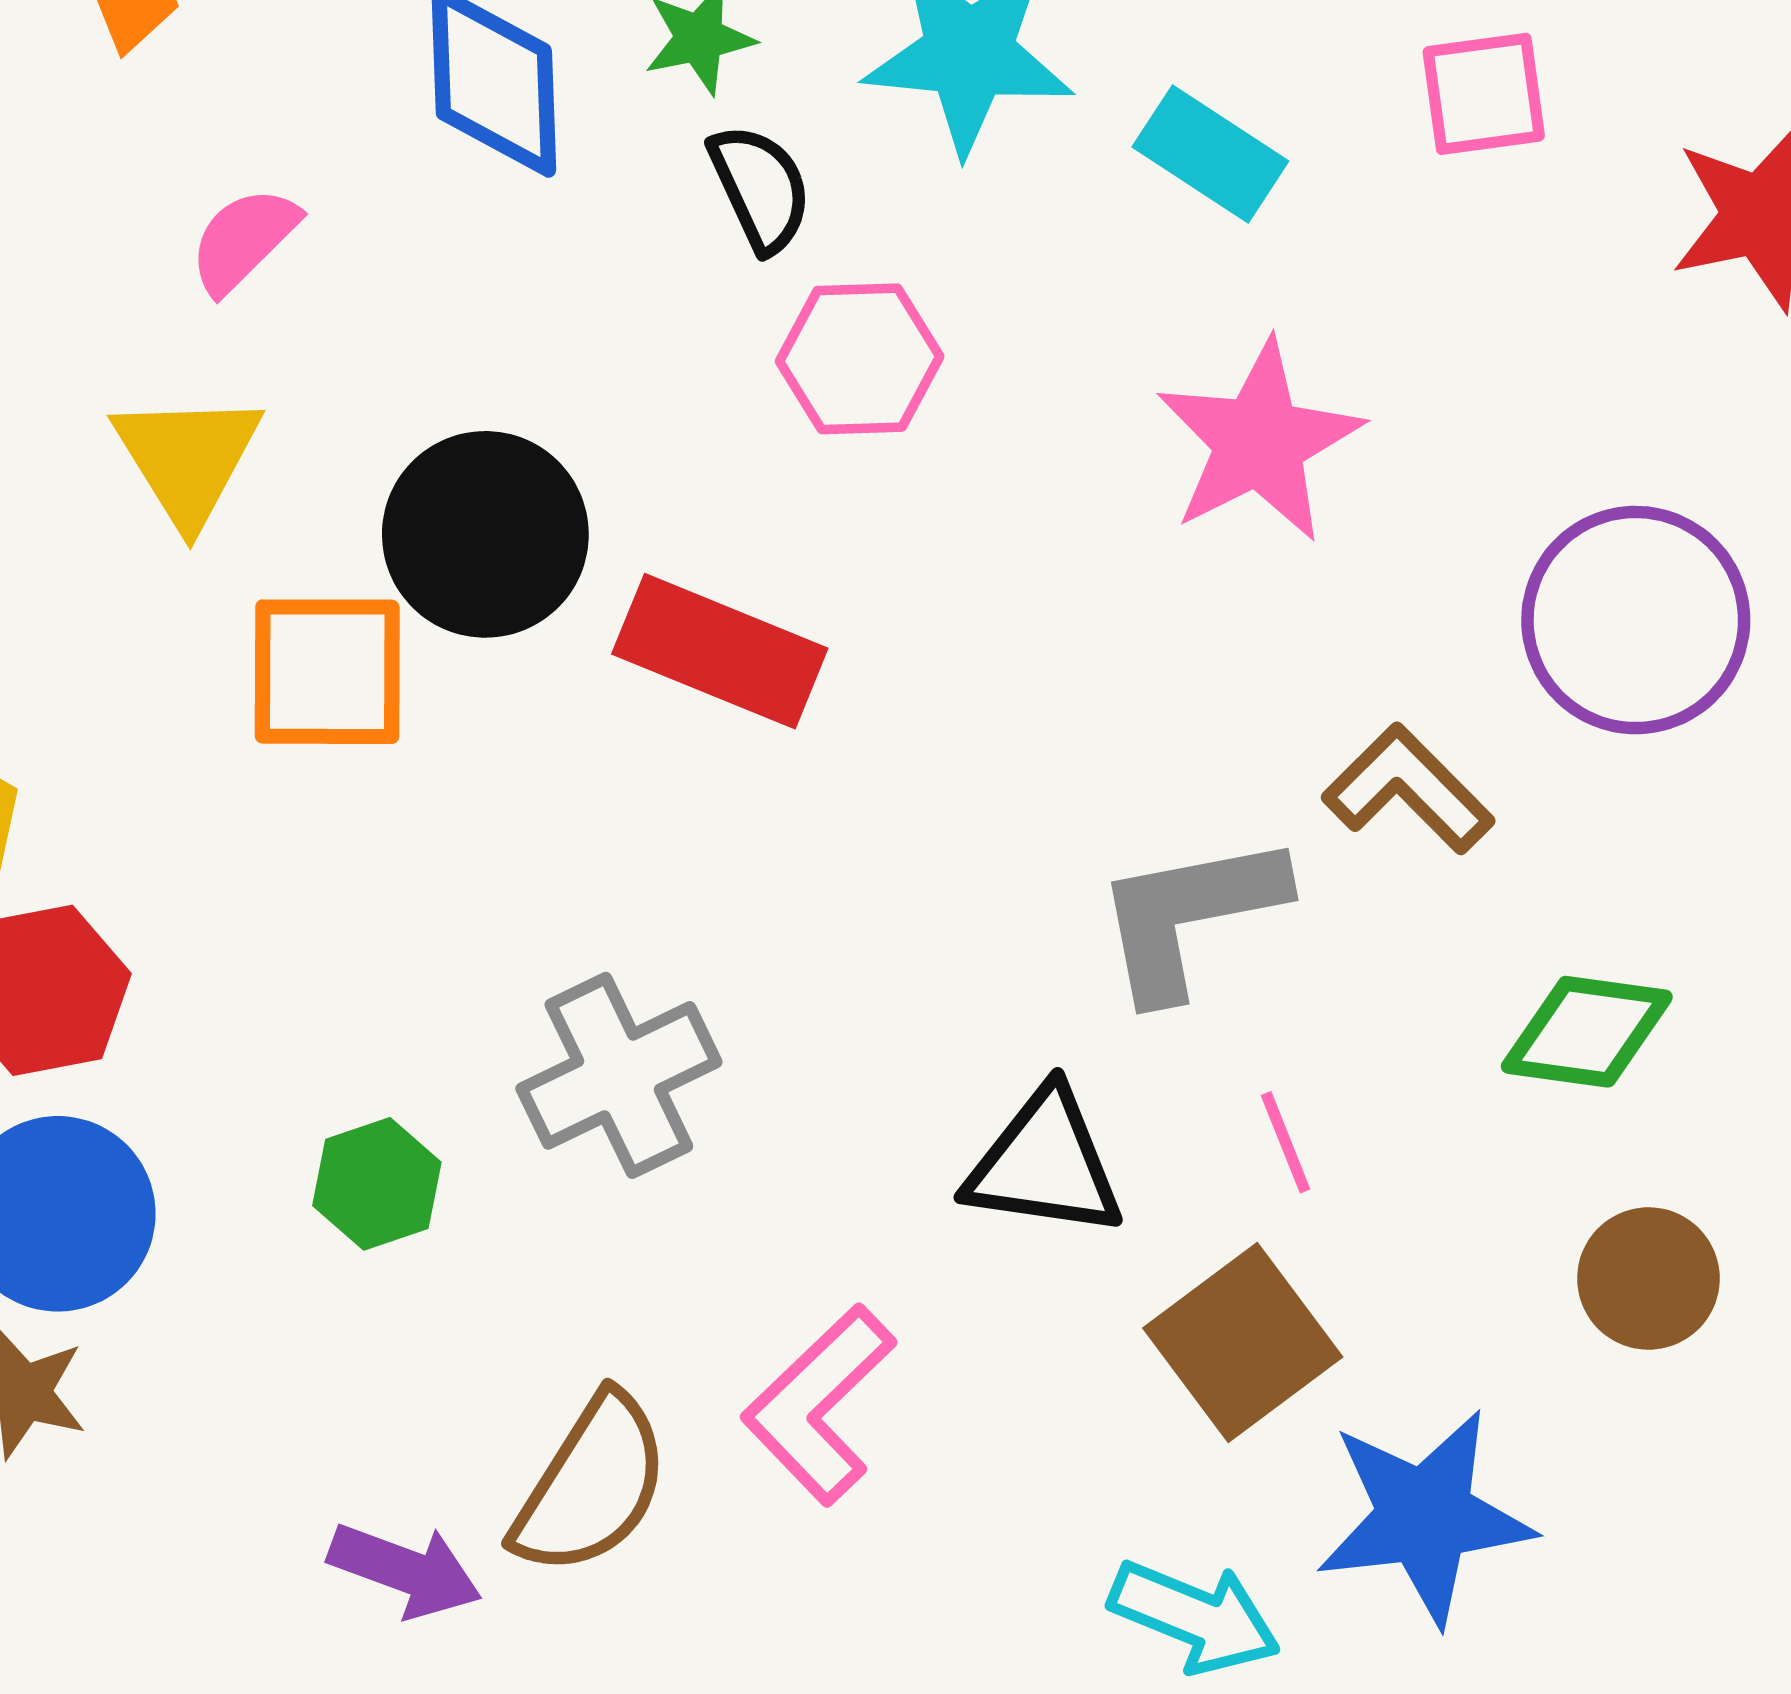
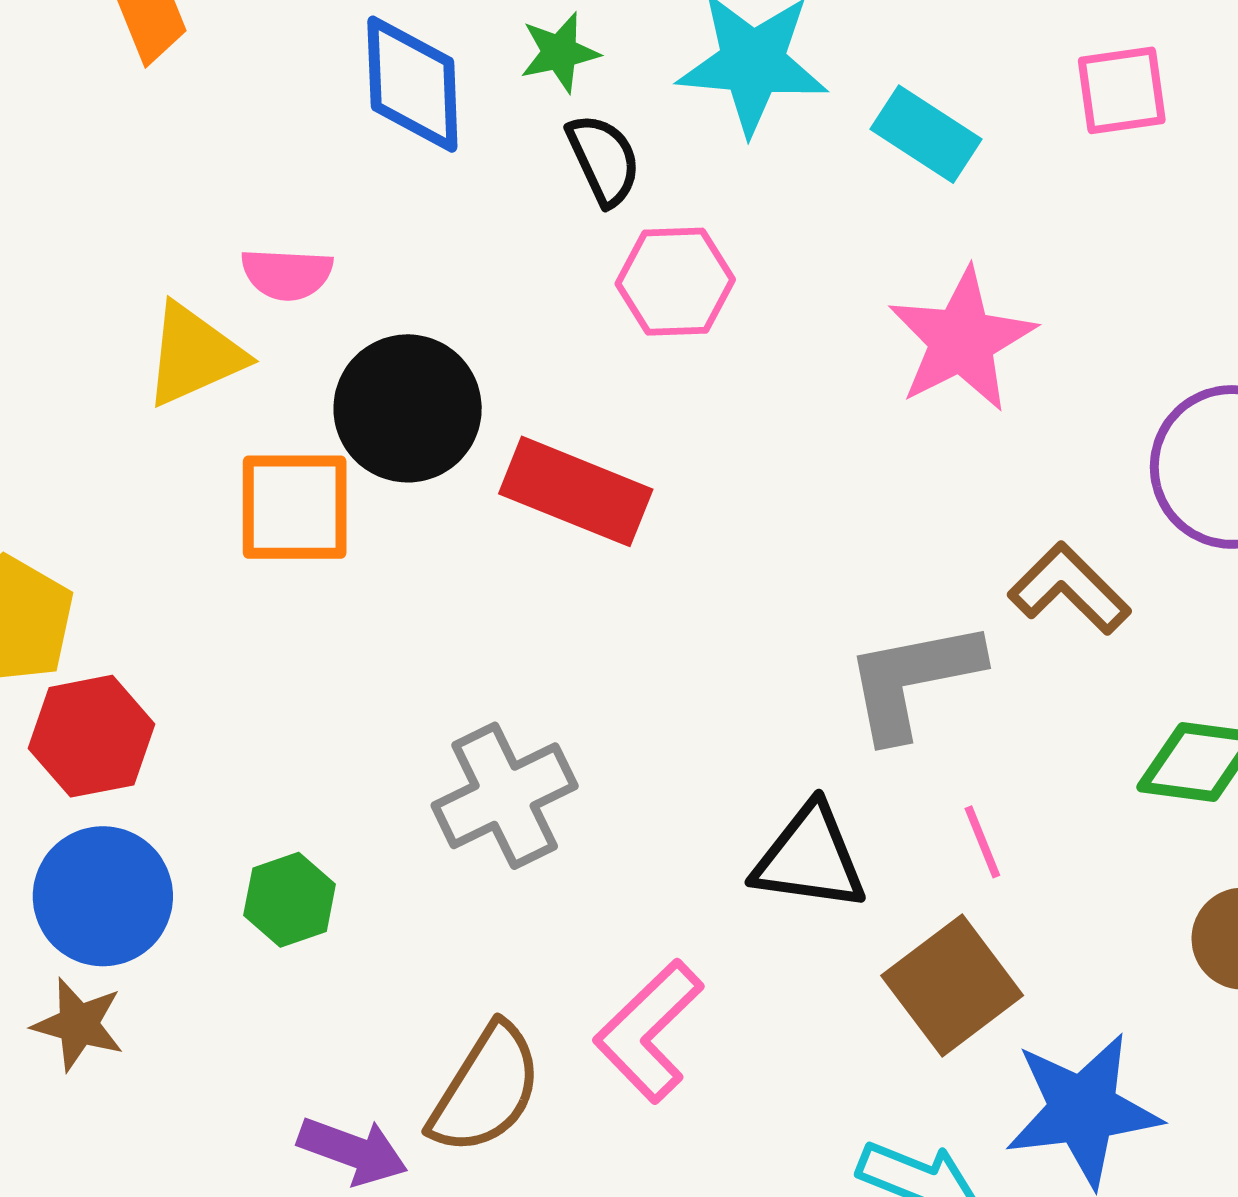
pink semicircle: (244, 240) -> (287, 274), moved, turned -132
yellow triangle: (188, 458) -> (194, 355), turned 38
green hexagon: (377, 1184) -> (290, 900), moved

